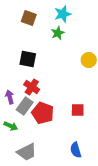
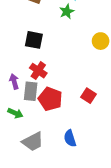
gray rectangle: (25, 106) -> (31, 91), turned -30
red square: (78, 110) -> (89, 96), turned 32
blue semicircle: (76, 150) -> (70, 138), moved

